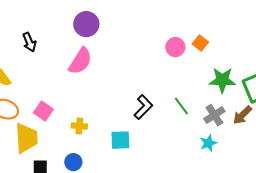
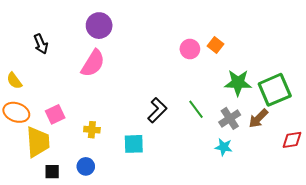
pink square: (43, 111) -> (55, 114), turned 30
cyan star: (208, 143) -> (224, 147), turned 30

